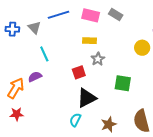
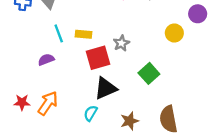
yellow rectangle: (89, 41) -> (84, 34), moved
red square: (79, 72) -> (98, 58), size x1.5
green square: (123, 83) -> (149, 73), turned 36
orange arrow: (16, 88) -> (48, 103), moved

